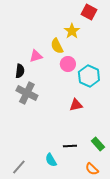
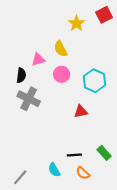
red square: (89, 12) -> (104, 15), moved, turned 35
yellow star: (72, 31) -> (76, 23), moved
pink circle: (68, 64) -> (62, 74), moved
orange semicircle: (92, 169) -> (83, 173), moved

